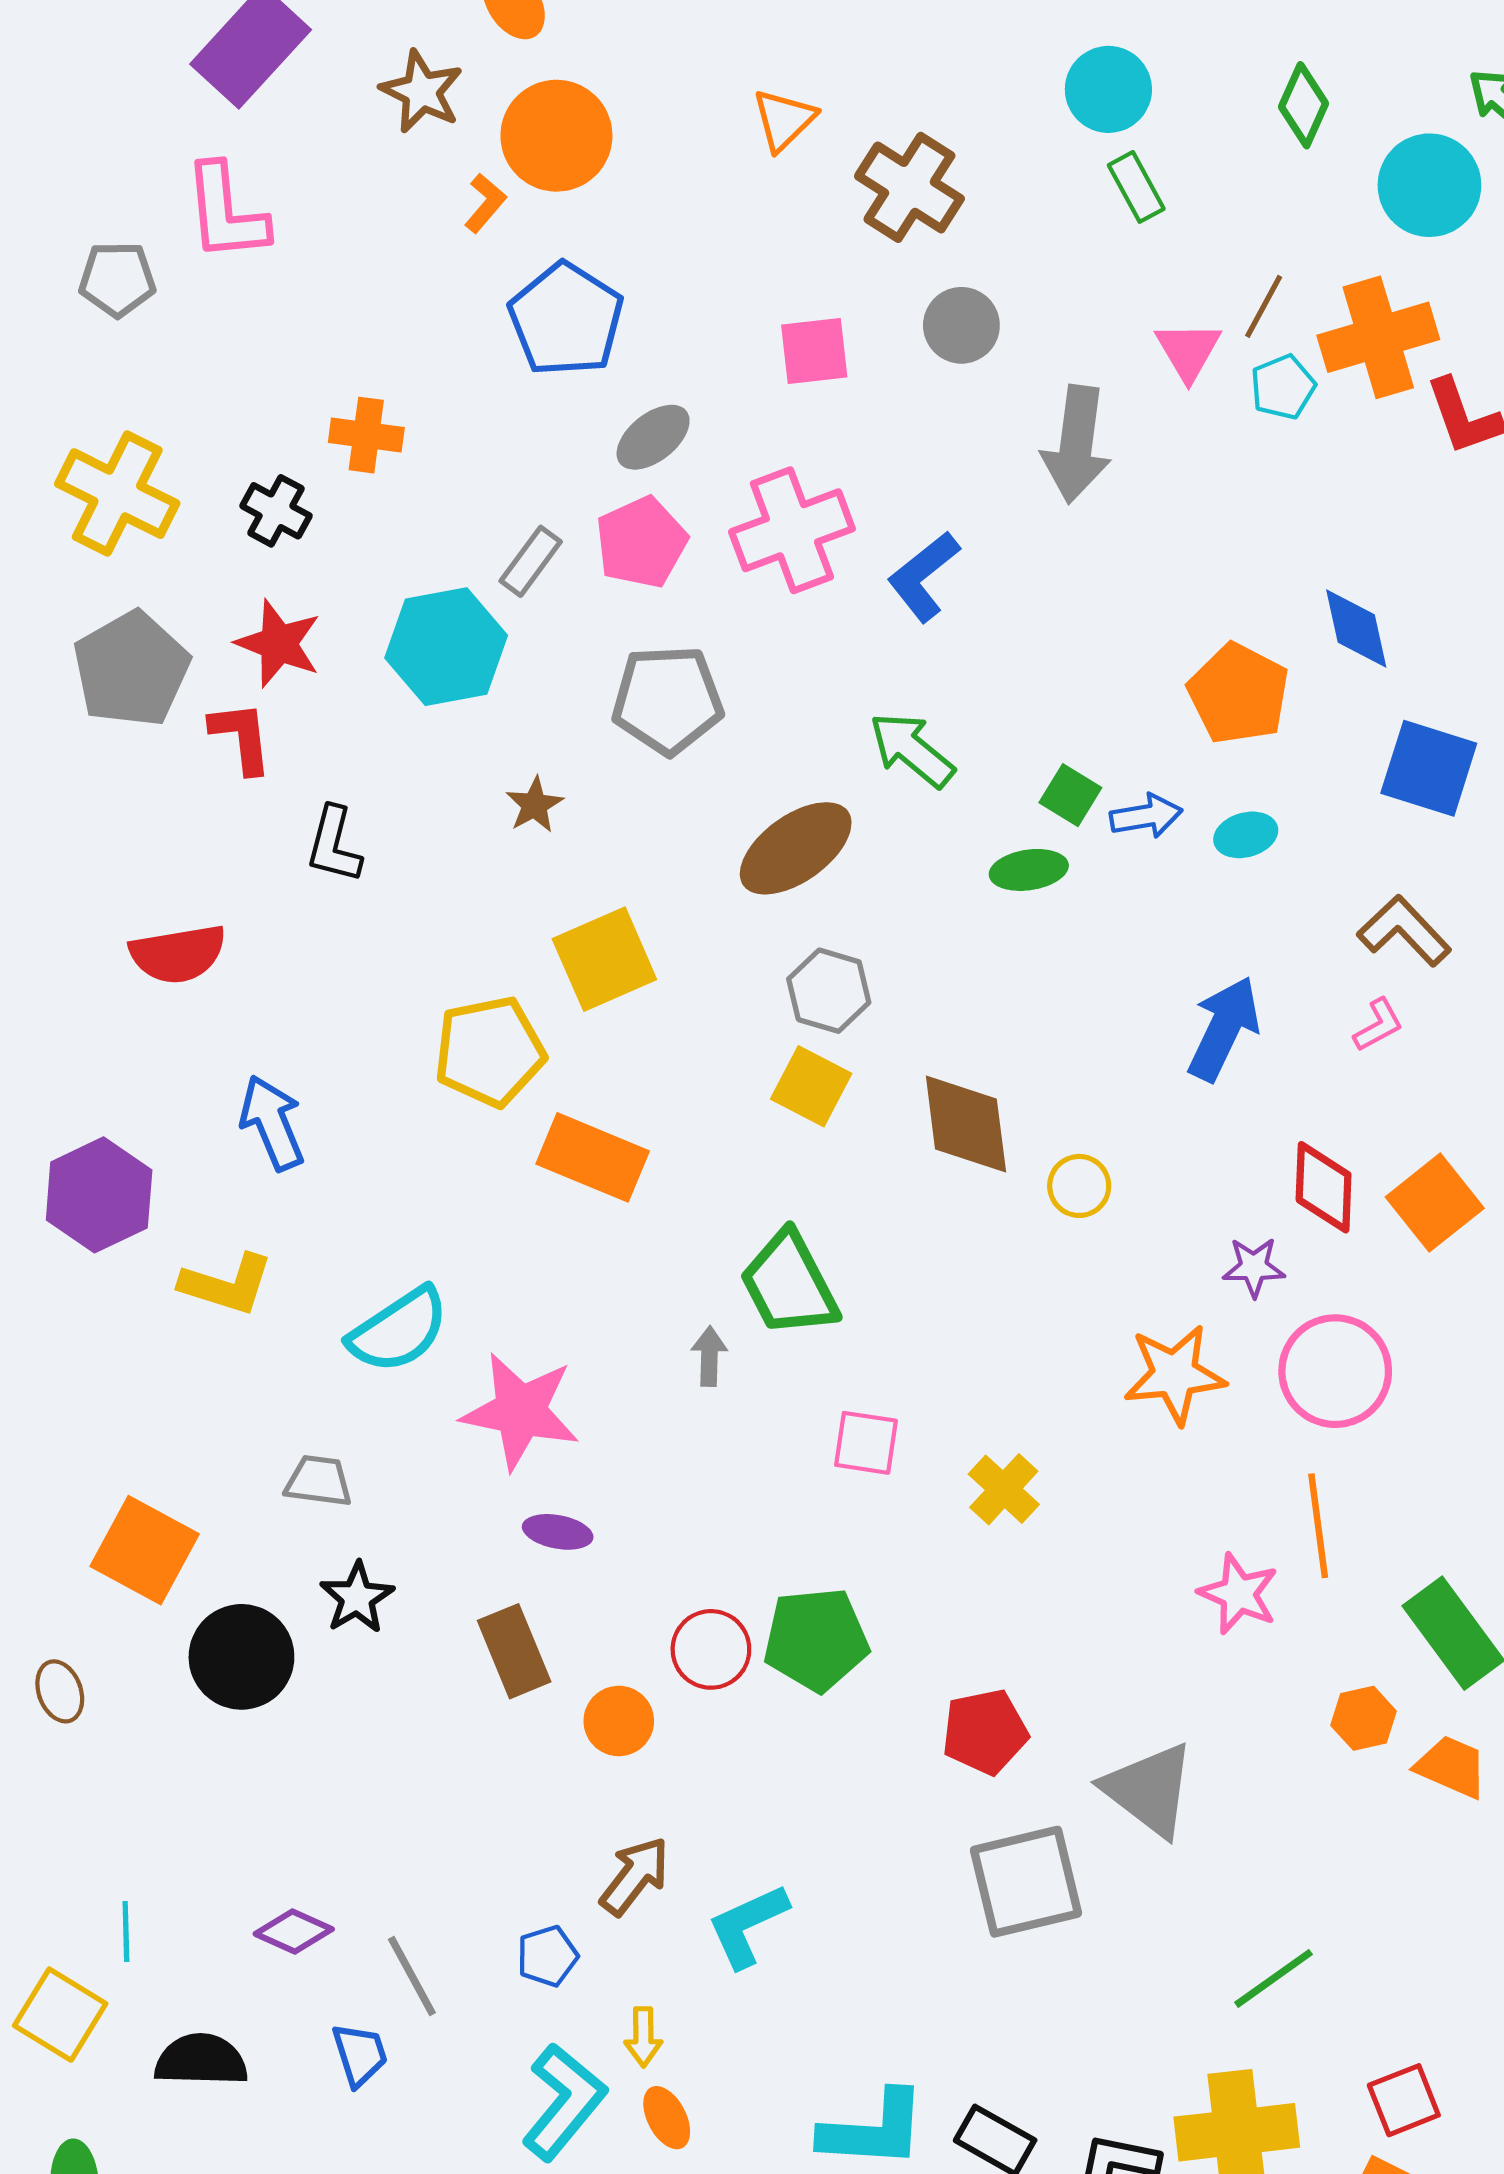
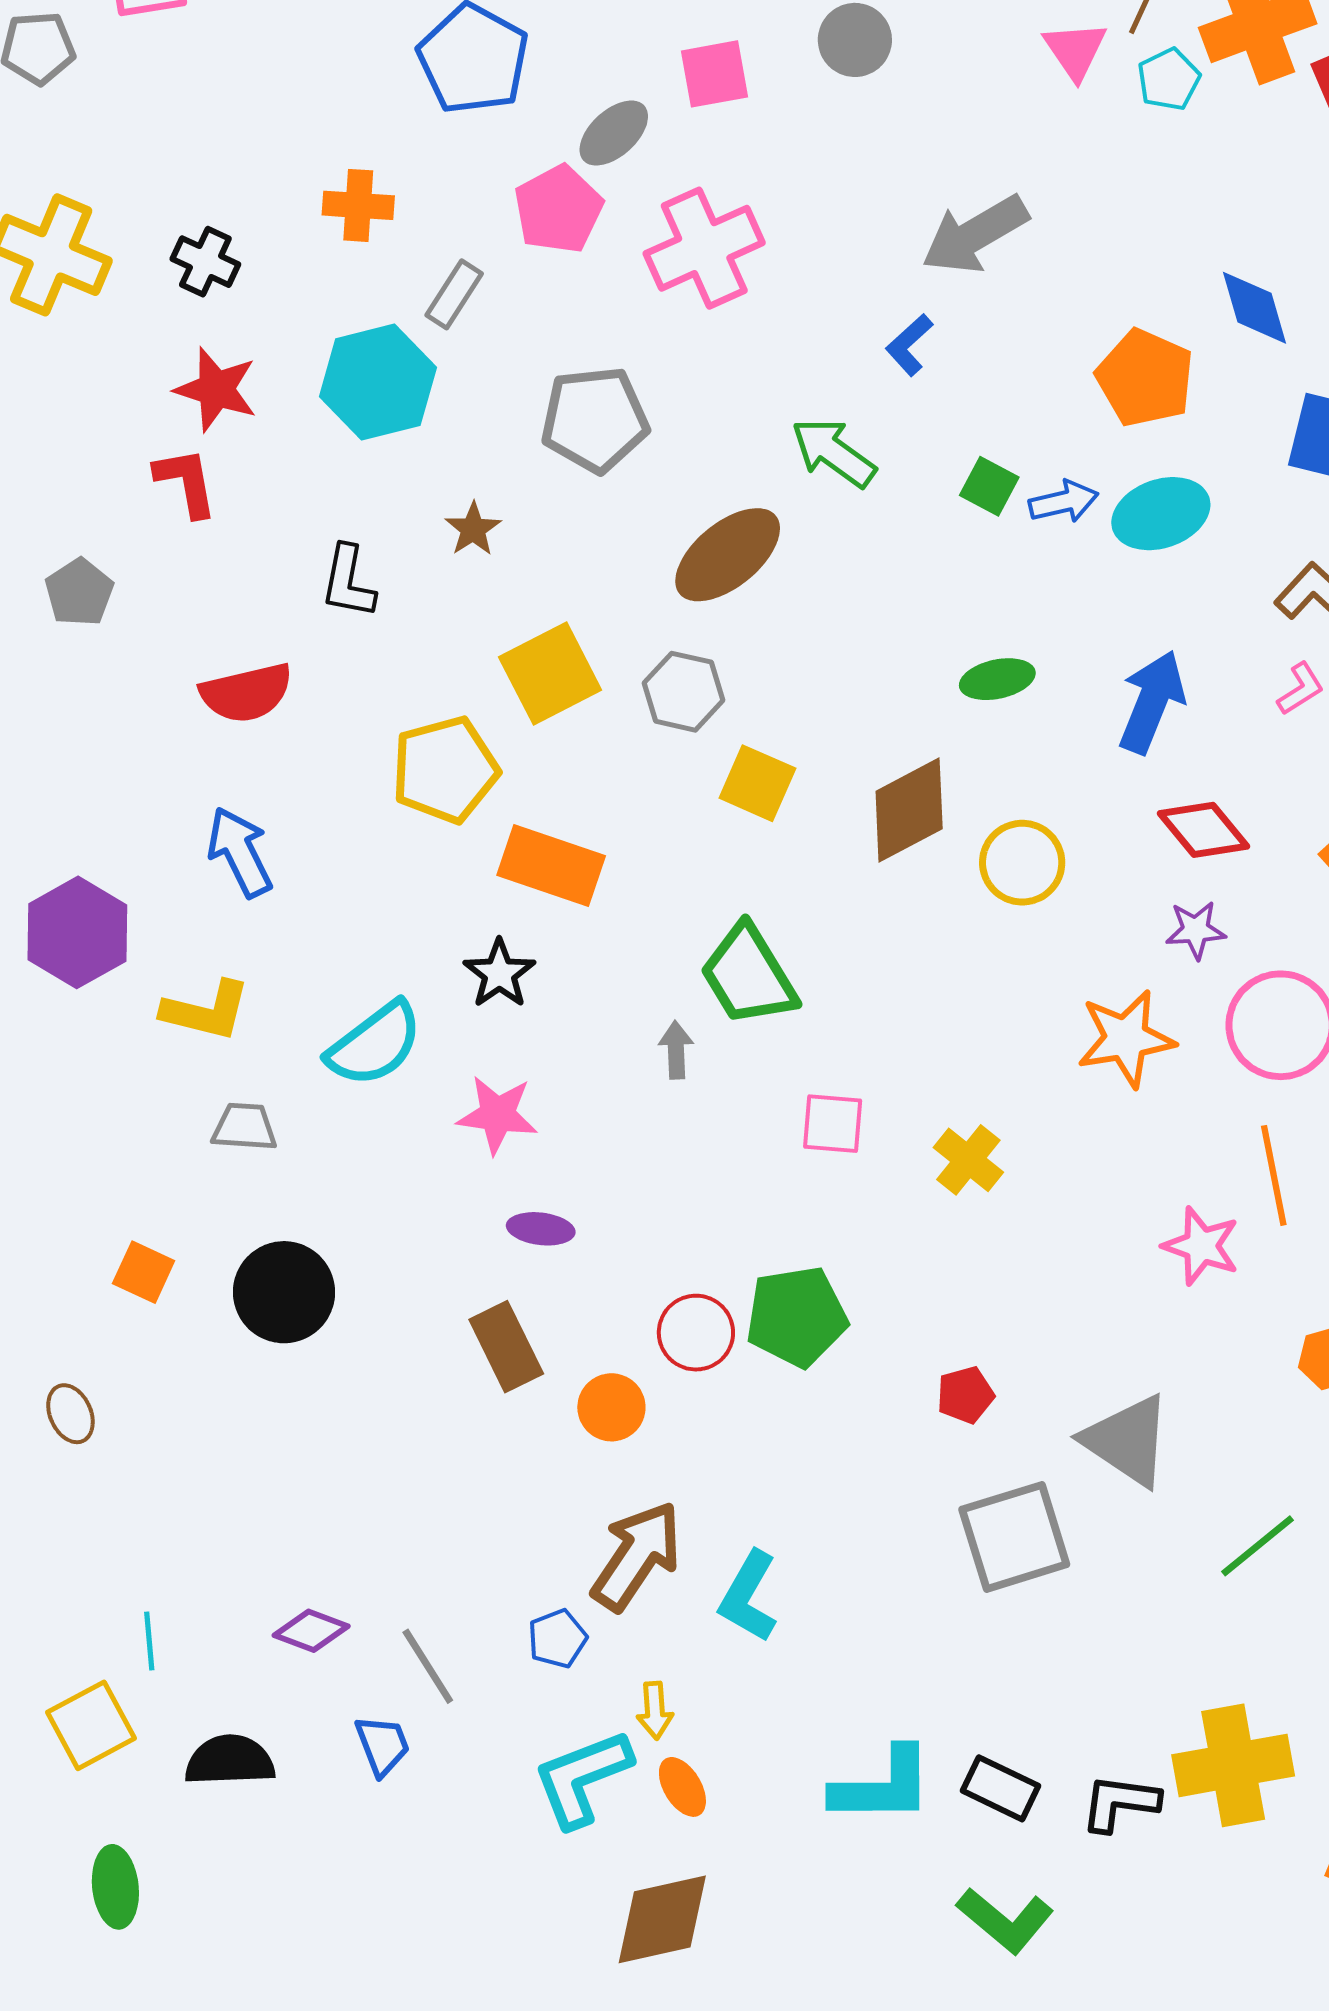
orange cross: (366, 435) -> (358, 205), moved
gray ellipse: (653, 437) -> (614, 133), moved
gray arrow: (1076, 444) -> (975, 234), moved, turned 56
pink pentagon: (641, 542) -> (558, 209), moved
blue L-shape: (924, 576) -> (909, 345), moved, size x0.7
gray pentagon: (131, 669) -> (79, 592), moved, size x0.6
cyan ellipse: (1246, 835) -> (1161, 514), size x1.6
black L-shape: (334, 845) -> (348, 582), moved
green ellipse: (1029, 870) -> (997, 679), moved
red semicircle: (178, 954) -> (246, 693), moved
gray hexagon: (829, 991) -> (684, 692), moved
brown diamond: (966, 1124) -> (909, 810), turned 73
yellow circle: (1079, 1186) -> (1022, 863), size x1.4
red diamond: (1324, 1187) -> (1204, 830), moved, turned -38
pink star: (520, 1411) -> (497, 1115), size x0.7
gray trapezoid: (319, 1481) -> (245, 1127), moved
orange square: (145, 1550) -> (144, 1272), size x0.6
black star: (357, 1598) -> (499, 974), moved
black circle: (241, 1657) -> (284, 1292), moved
red pentagon: (985, 1732) -> (965, 1395), size x0.7
brown arrow: (635, 1876) -> (637, 1556), size x1.4
cyan L-shape: (748, 1925) -> (748, 1597), turned -32
green line: (1273, 1978) -> (1258, 1546), moved
yellow square: (60, 2015) -> (91, 1725), turned 34
cyan L-shape: (564, 2102) -> (582, 1778), turned -147

